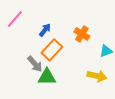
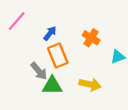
orange rectangle: (52, 50) -> (58, 56), turned -65
yellow arrow: (97, 76) -> (90, 84), moved

